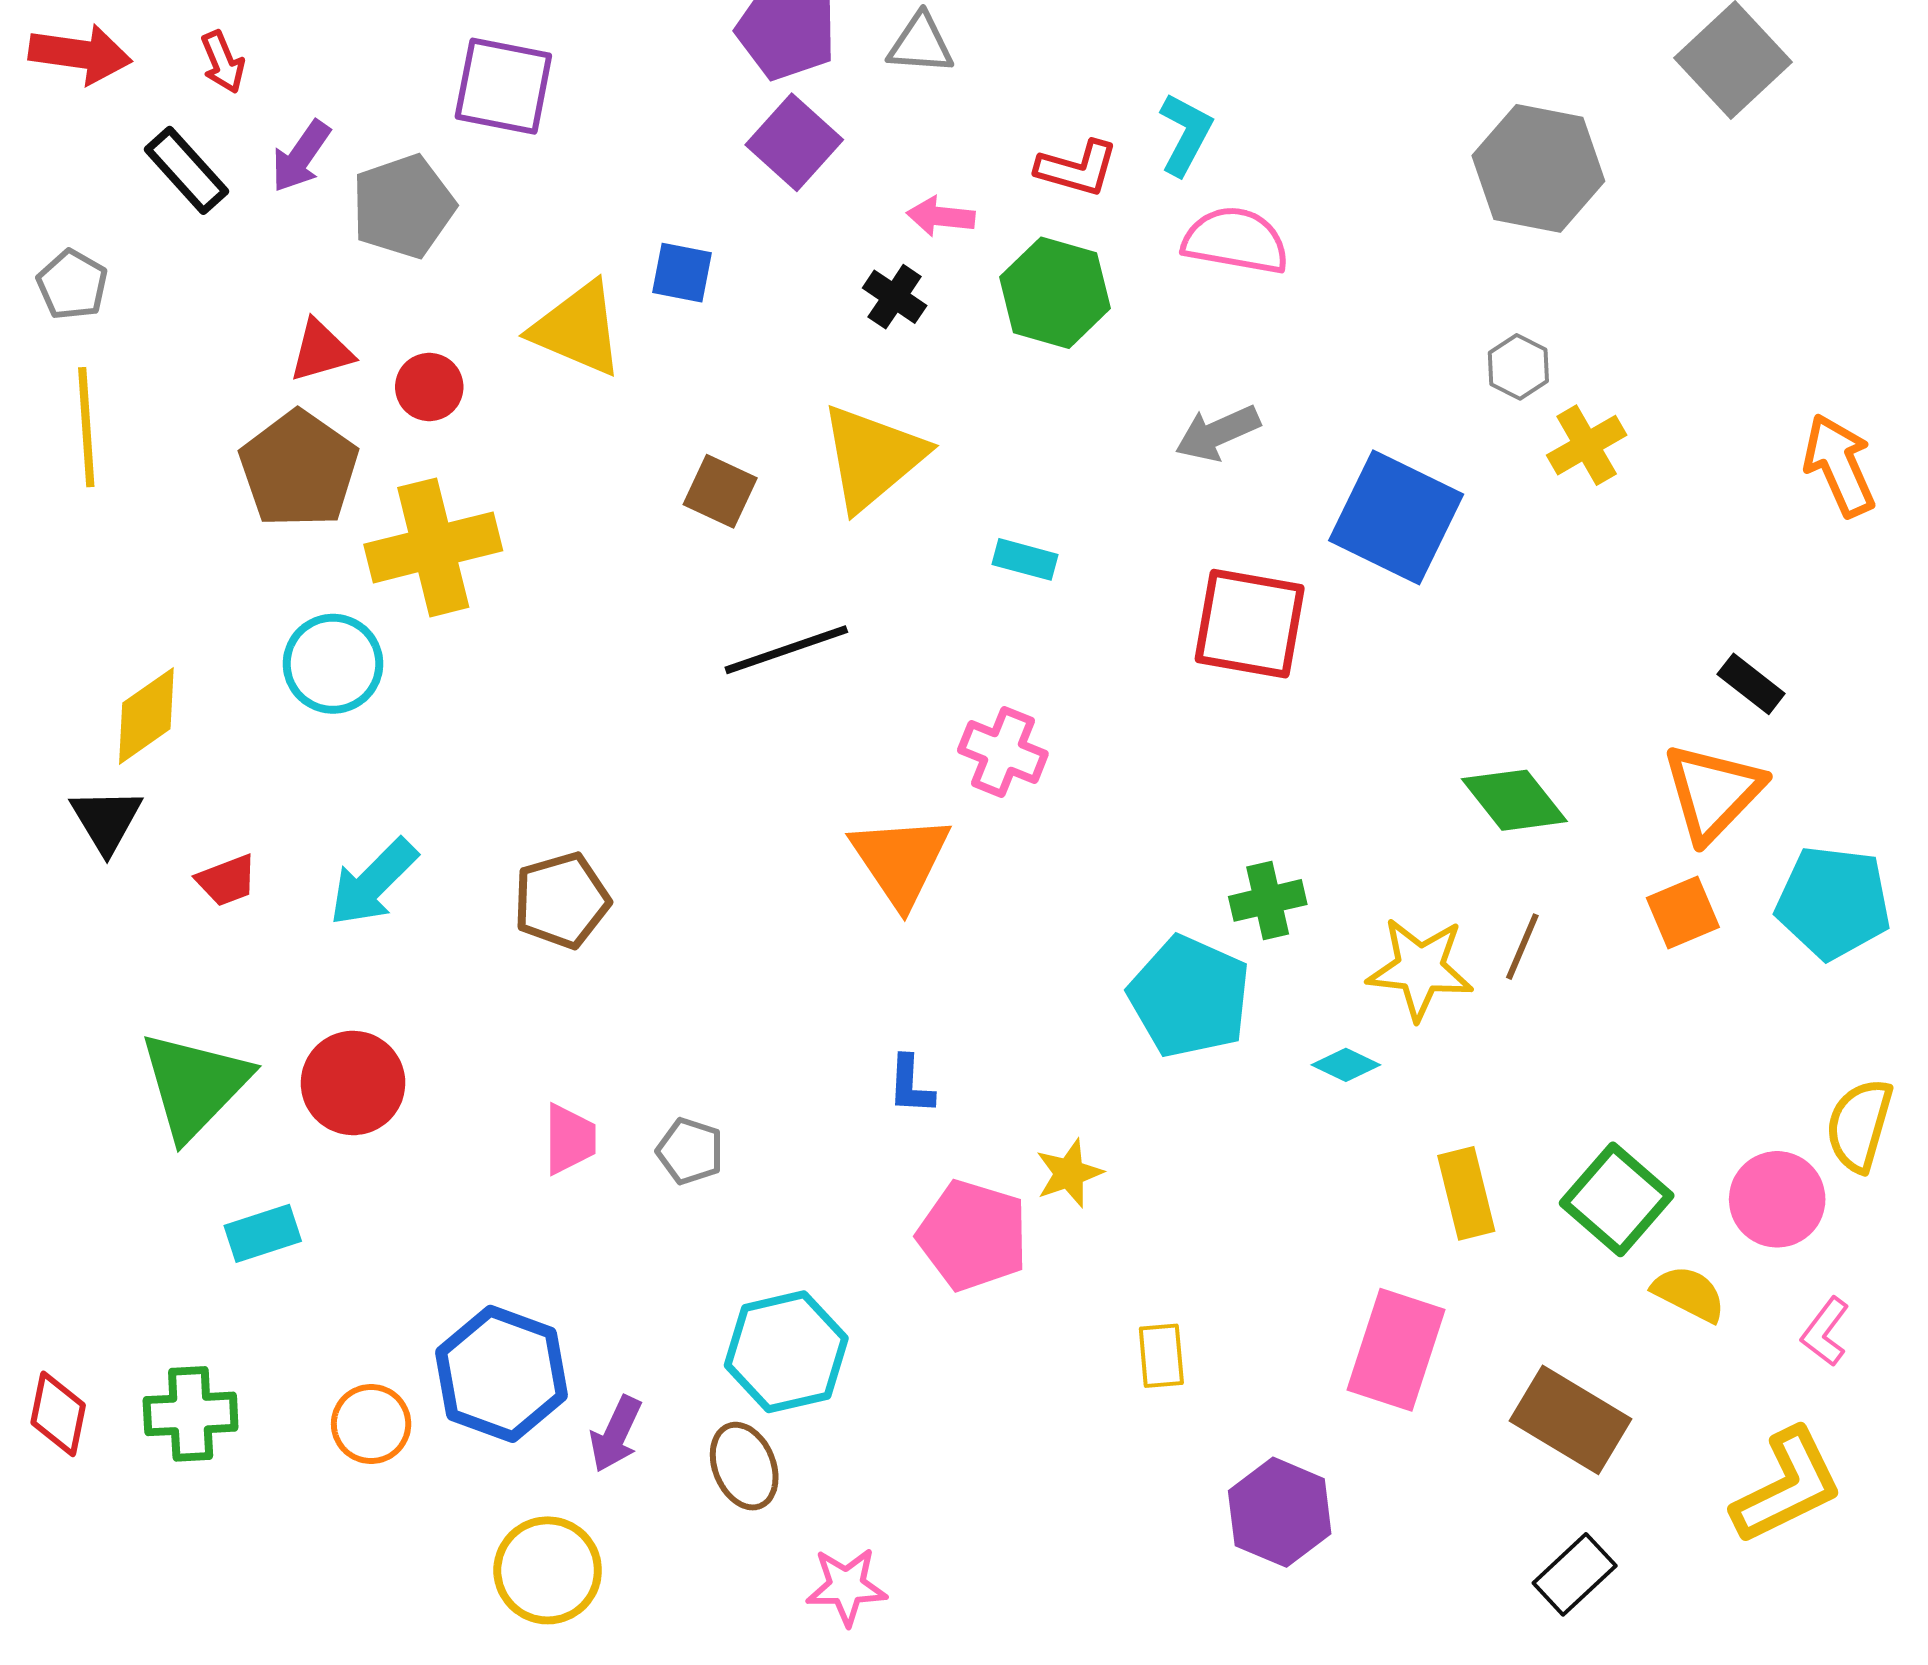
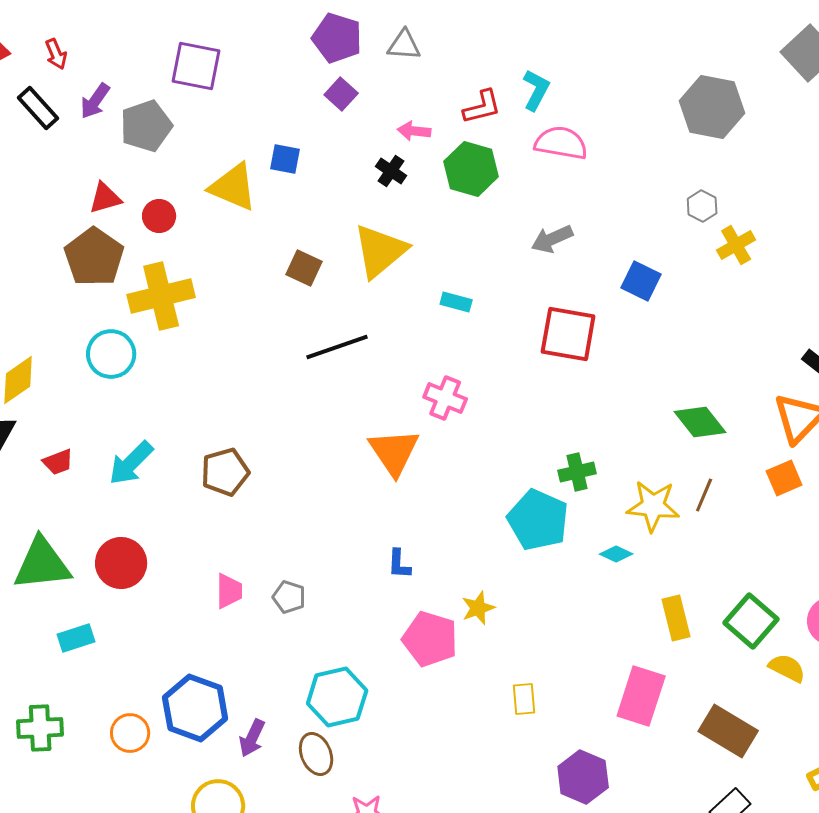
purple square: (794, 142) -> (341, 94), size x0.7
red L-shape: (1077, 168) -> (482, 107), turned -30
blue square: (1396, 517) -> (641, 281), size x0.6
green triangle: (195, 1085) -> (42, 564), turned 40

